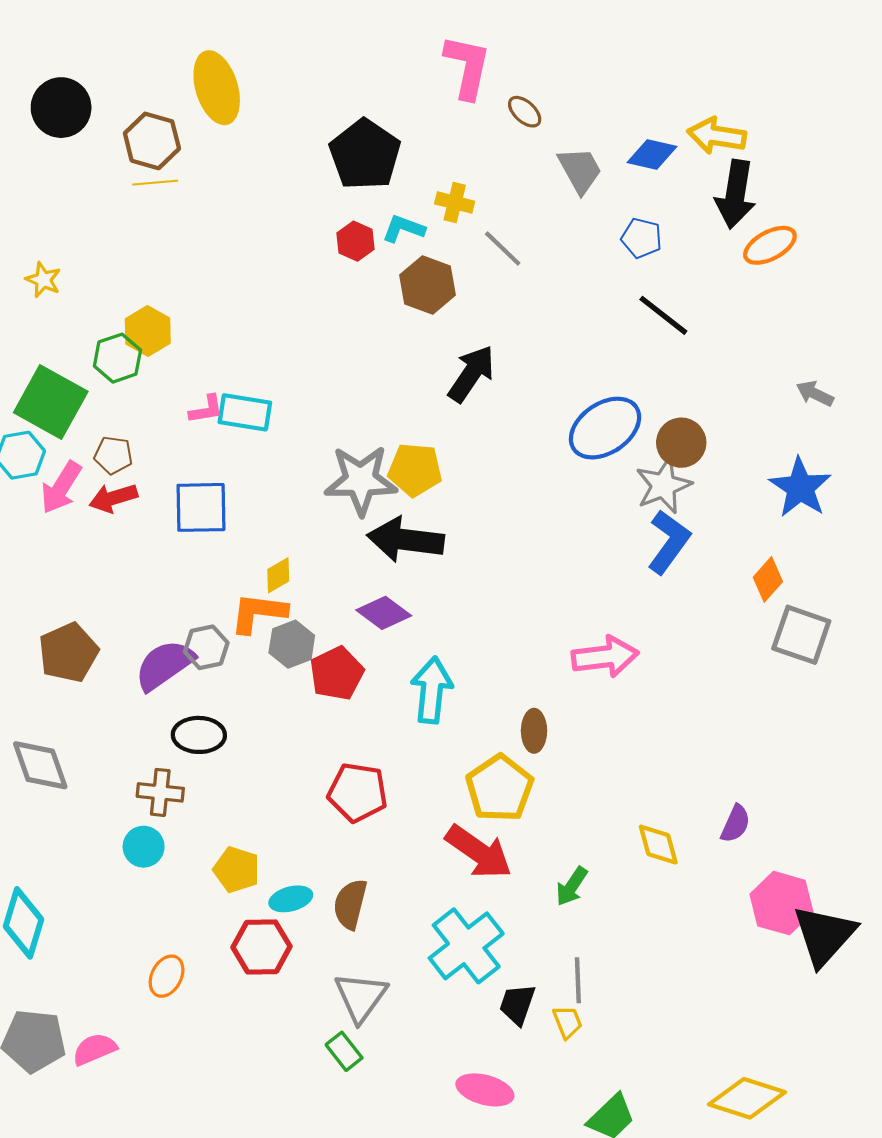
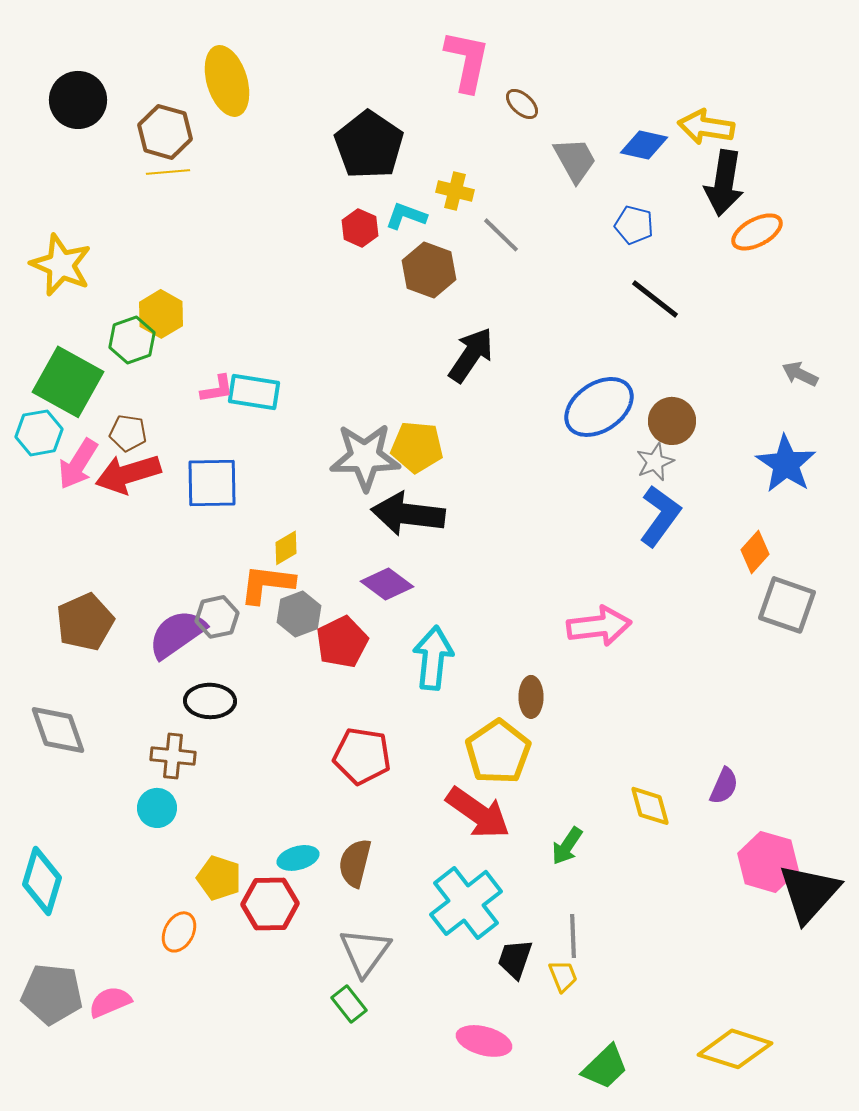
yellow star: (43, 280) -> (61, 265), size x1.8
gray star: (663, 485) -> (655, 462), size x0.7
red arrow: (113, 498) -> (128, 474), size x1.4
yellow pentagon: (236, 870) -> (219, 878), moved

